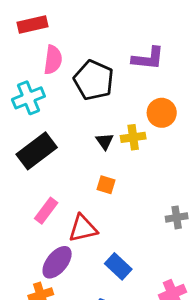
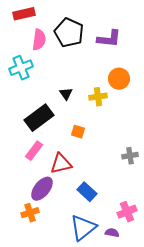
black pentagon: (94, 80) -> (69, 33), moved
black triangle: (105, 141) -> (66, 94), moved
black rectangle: (37, 151) -> (39, 118), moved

